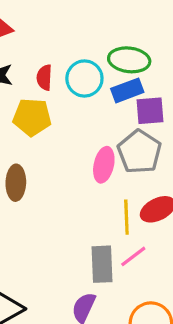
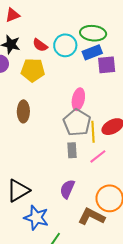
red semicircle: (44, 77) -> (40, 45), turned -56
gray pentagon: (139, 152) -> (77, 123), moved
gray rectangle: (102, 264) -> (72, 150), moved, size x0.7

